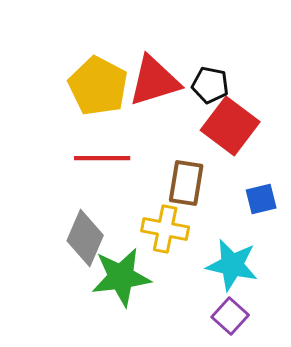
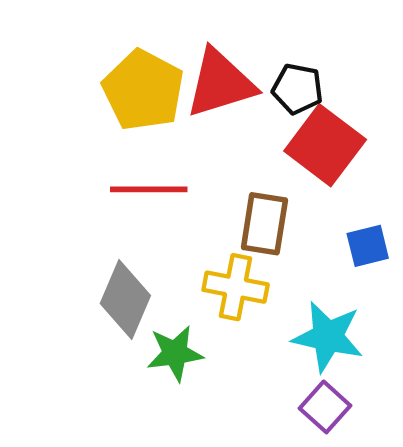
green star: (121, 277) -> (175, 353), size x0.7

